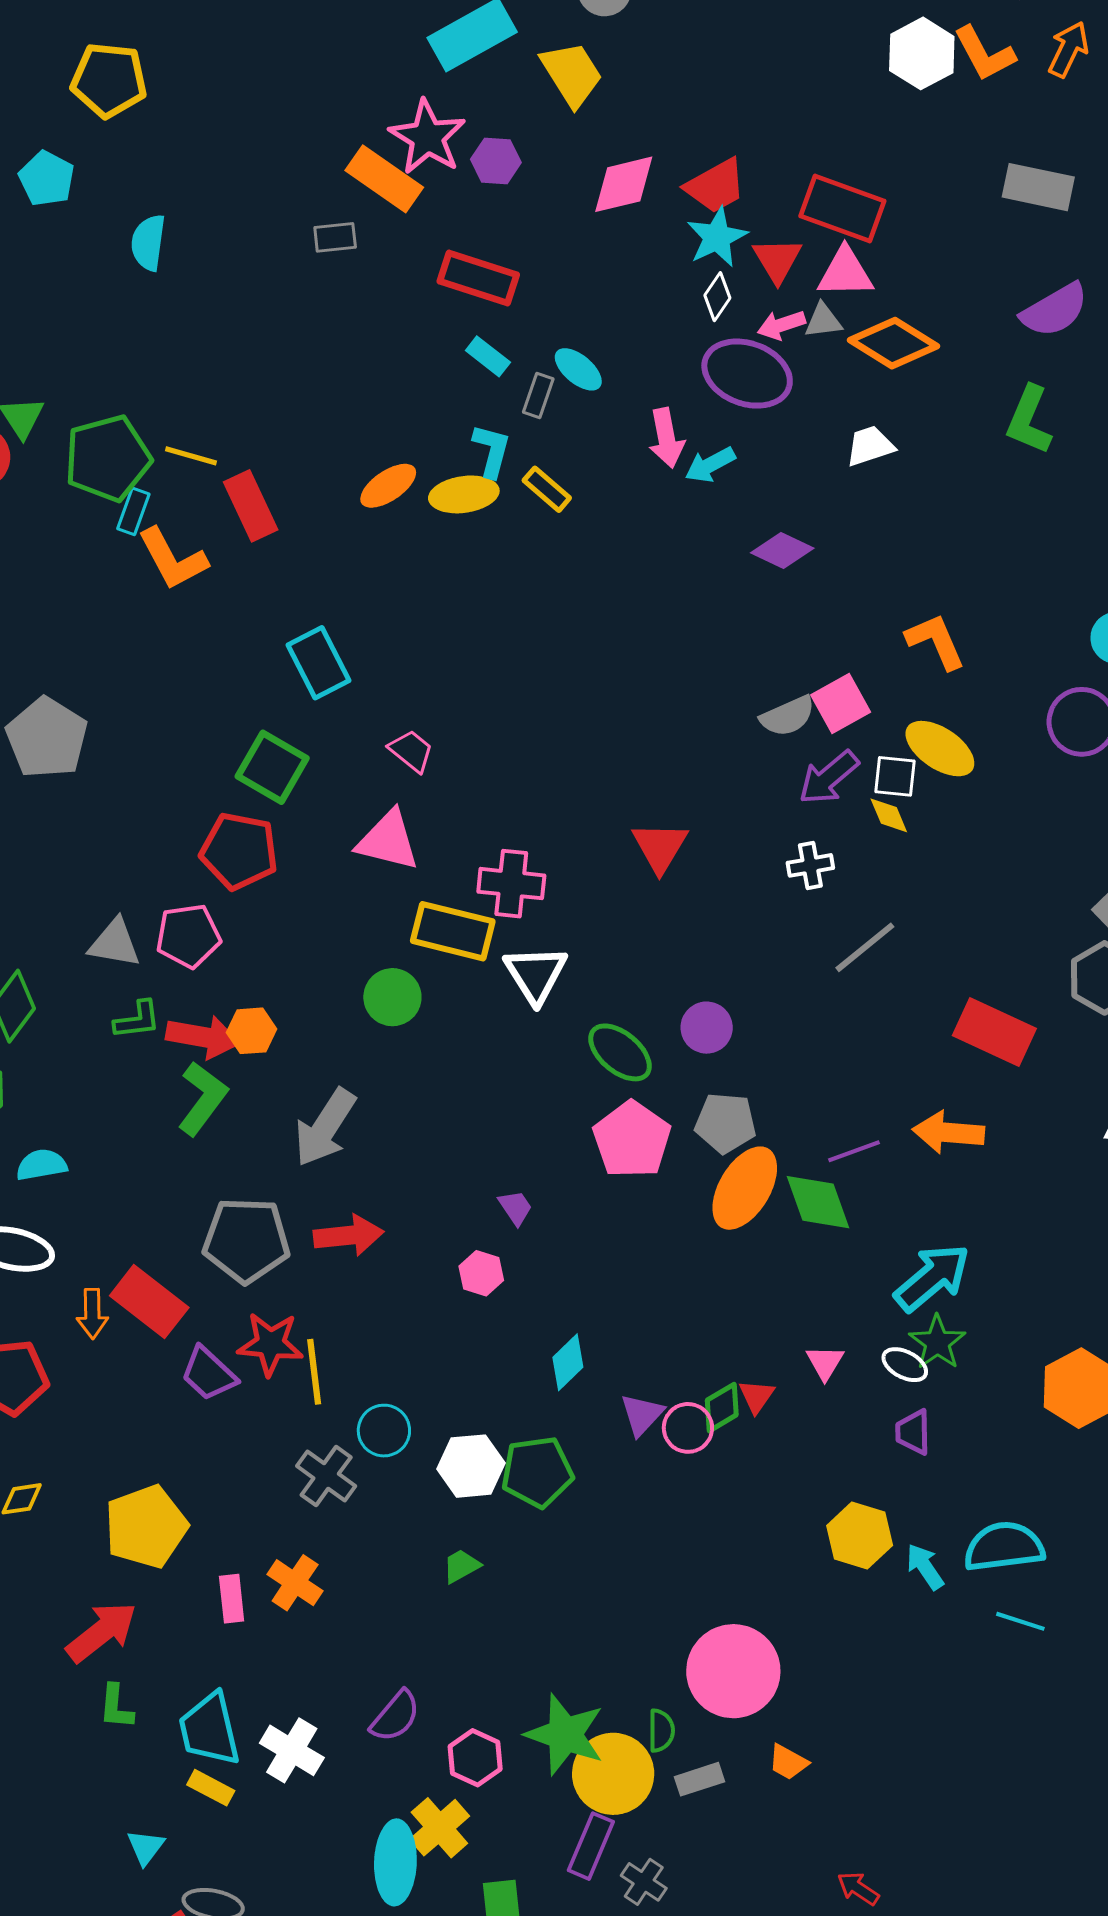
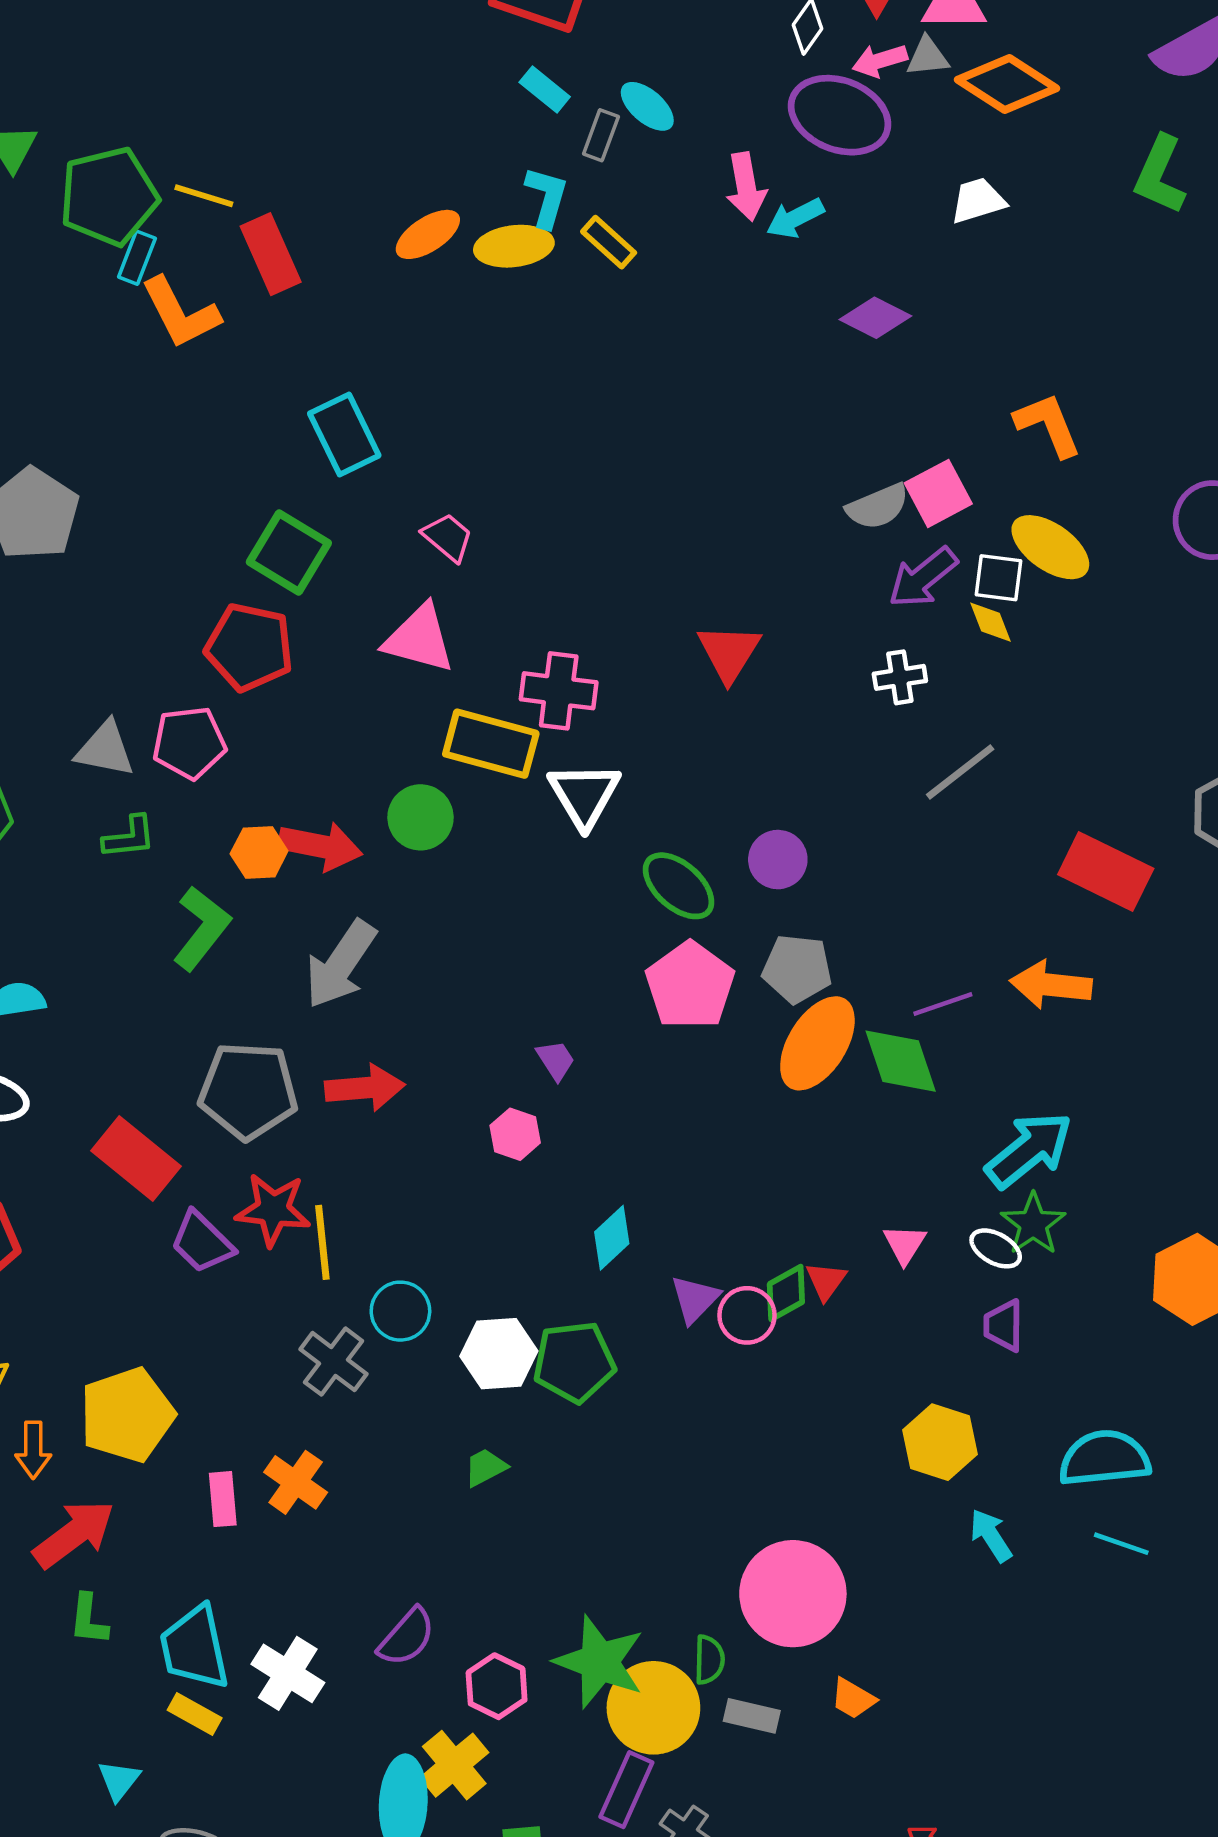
red arrow: (203, 1037) -> (320, 846), moved
orange arrow: (92, 1314) -> (33, 1450), moved
cyan arrow: (925, 1567) -> (991, 1535), moved
gray rectangle: (699, 1779) -> (752, 1716), turned 30

